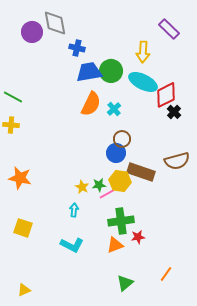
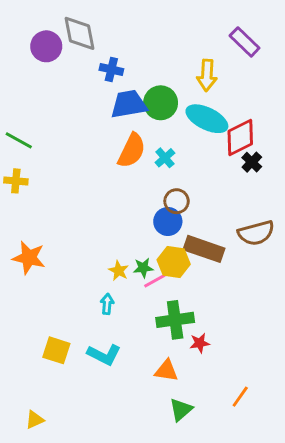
yellow square: (23, 228) -> (56, 350), moved
orange triangle: (115, 245) -> (166, 371), moved, turned 30

